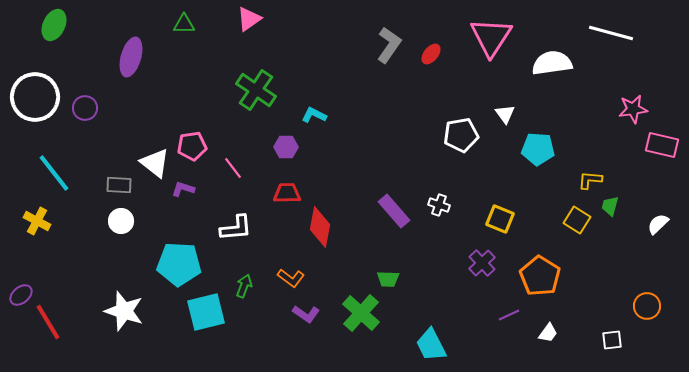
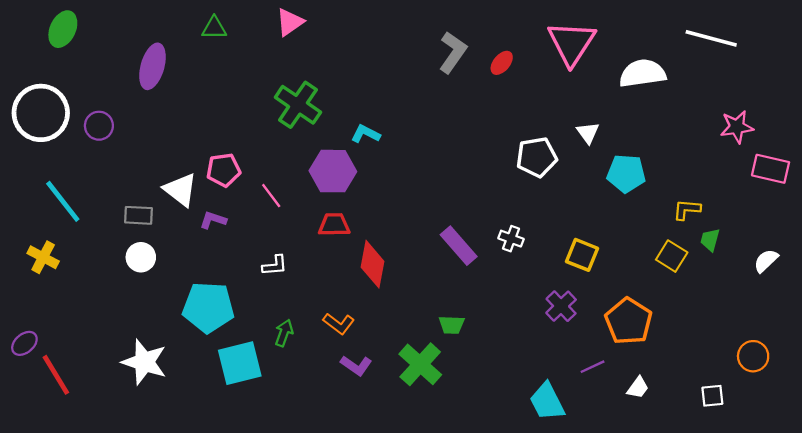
purple hexagon: (286, 147) -> (333, 171), size x1.6
white L-shape: (236, 228) -> (275, 265), size x0.7
cyan trapezoid: (431, 345) -> (547, 402), moved

